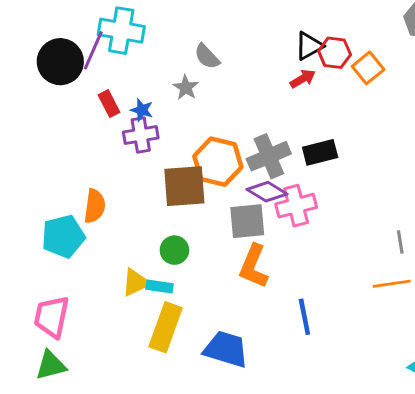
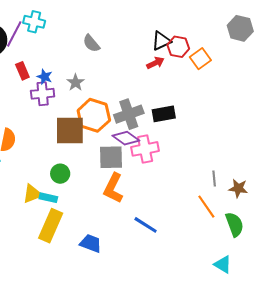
cyan cross: (121, 31) -> (34, 22), size x0.7
gray star: (186, 87) -> (76, 82), moved
orange line: (392, 284) -> (206, 207), turned 60
blue line: (304, 317) -> (146, 225), turned -50
blue trapezoid: (226, 349) -> (91, 243), size x0.7

